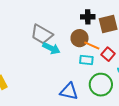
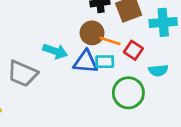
gray trapezoid: (42, 34) -> (23, 74), moved
blue triangle: (69, 91) -> (85, 62), moved

